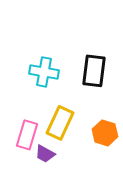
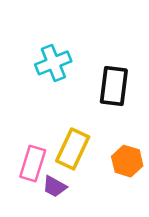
cyan cross: (44, 72) -> (53, 63), moved, turned -32

